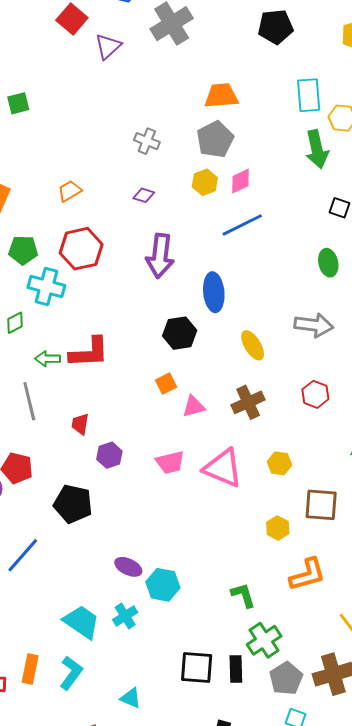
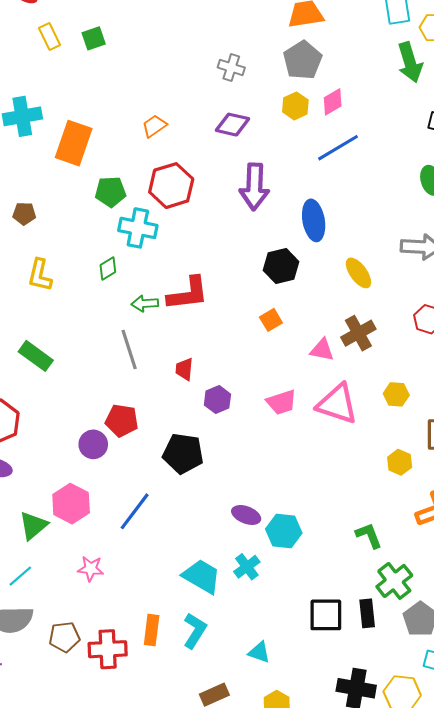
purple diamond: (144, 195) -> (233, 125), size x1.5
pink triangle: (194, 406) -> (322, 350), moved, turned 30

